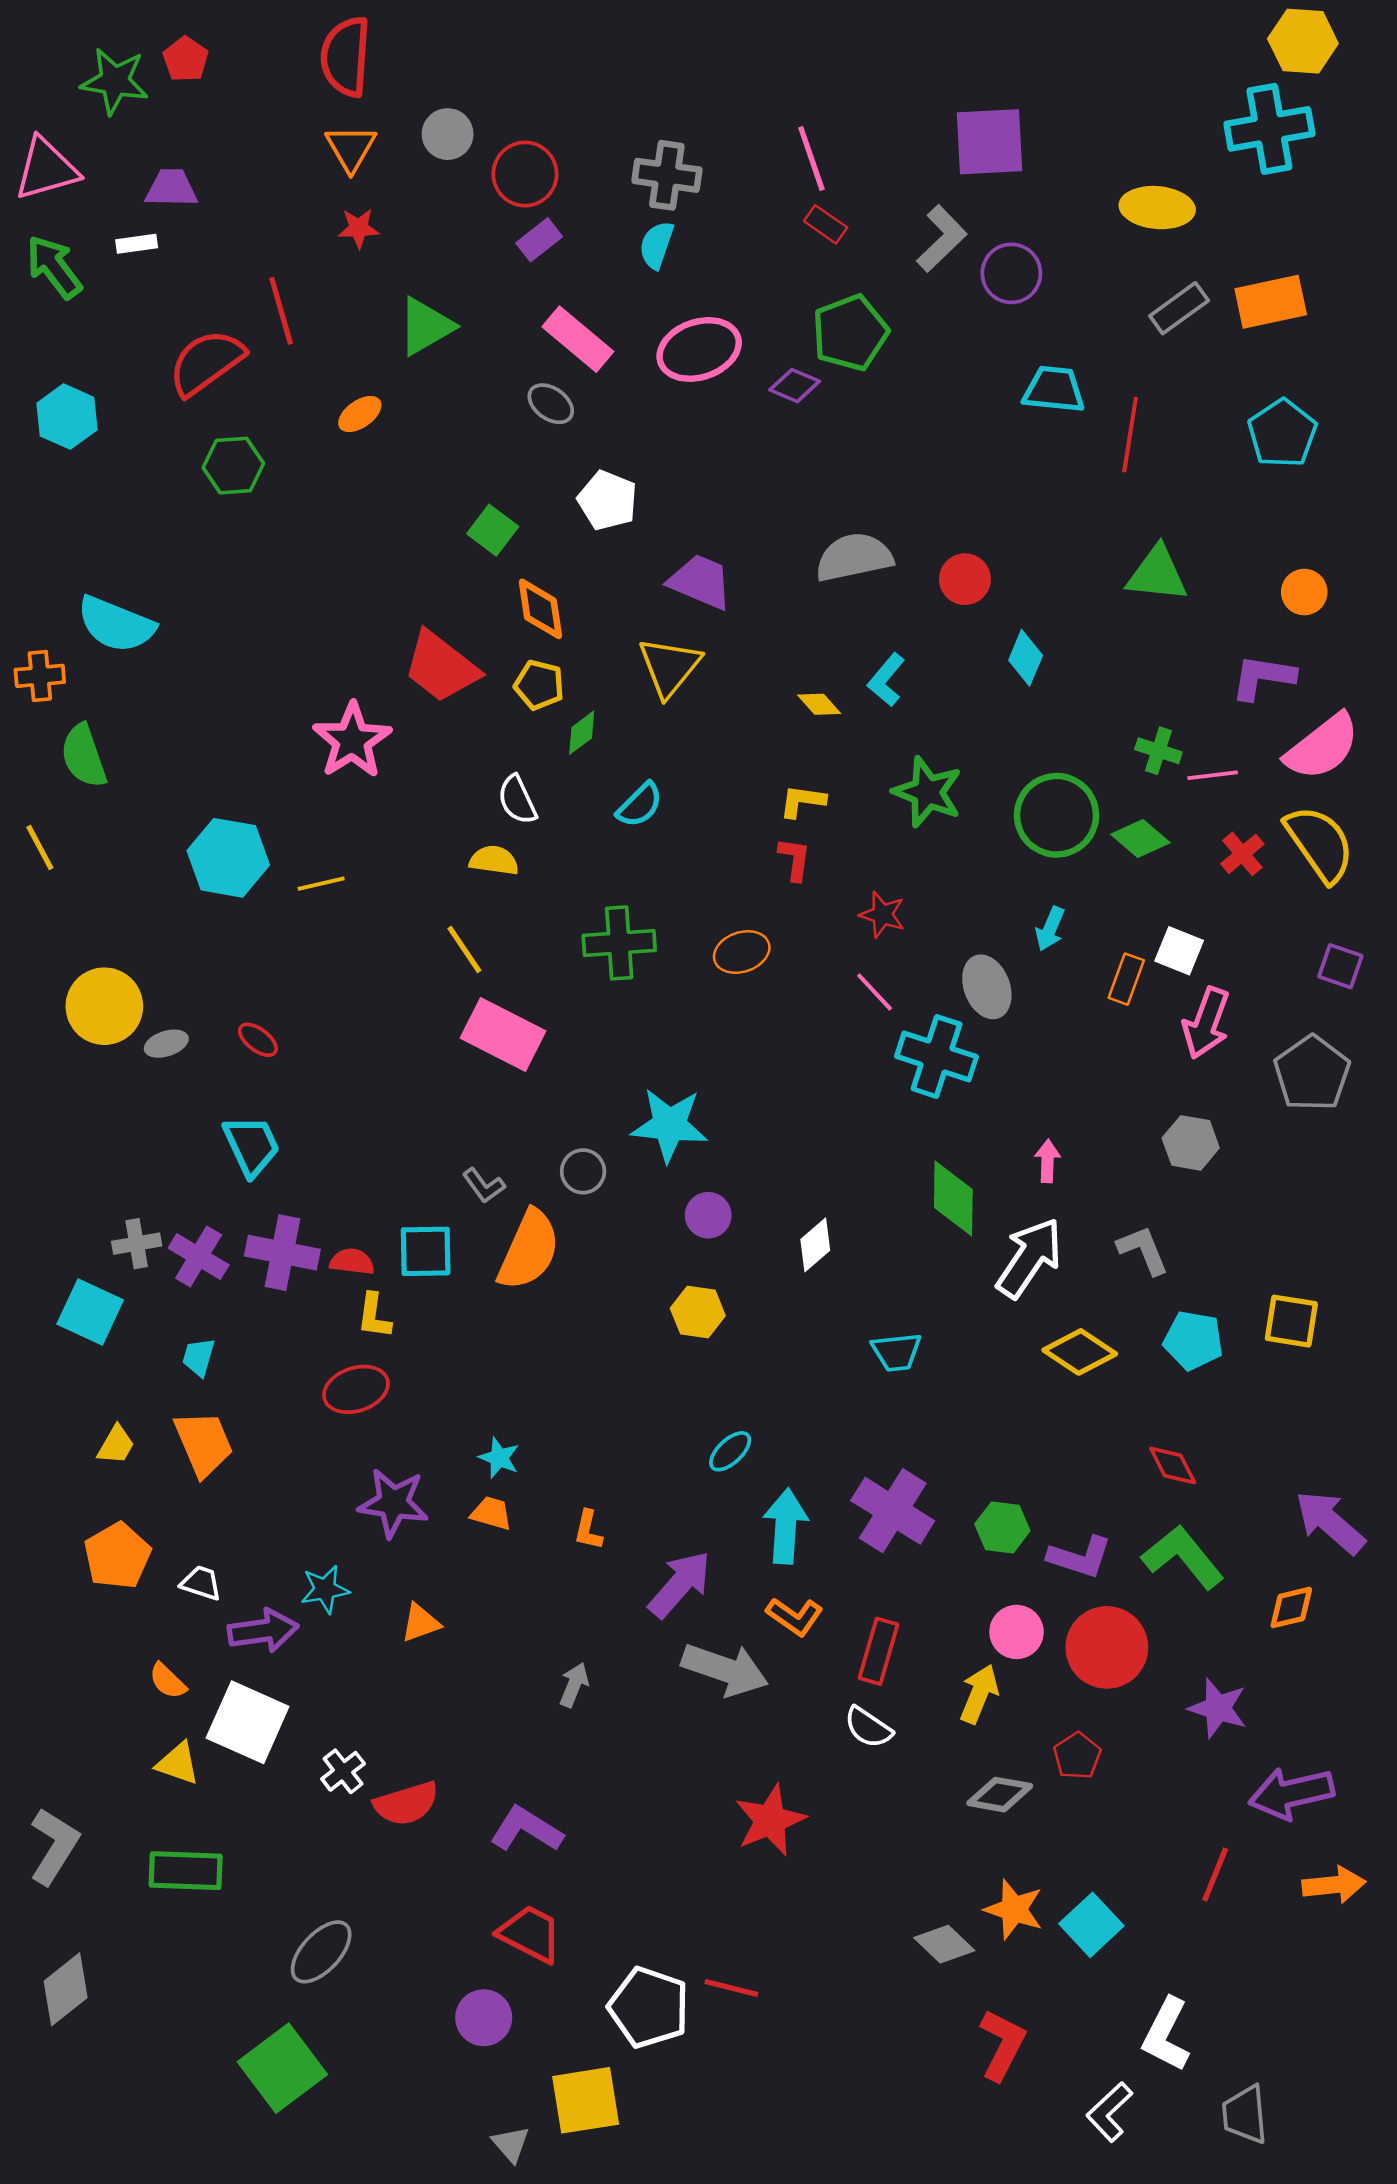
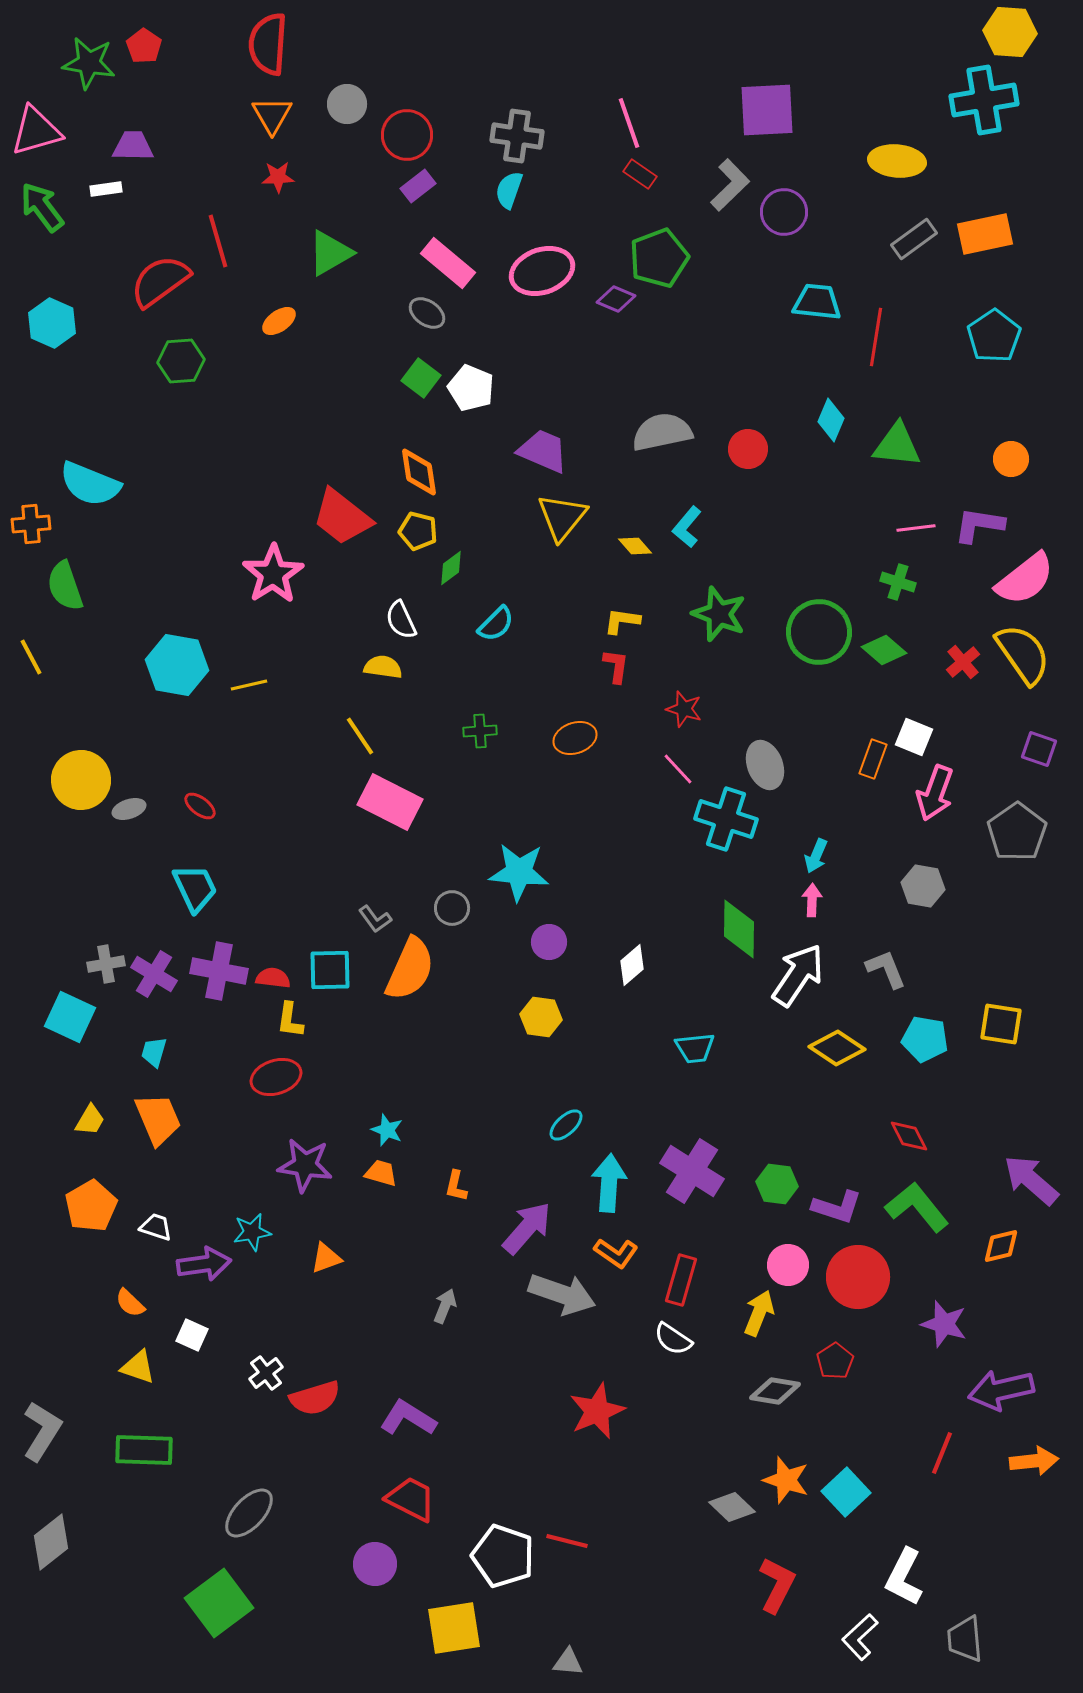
green square: (493, 530) -> (421, 378), moved
cyan diamond: (1026, 658) -> (831, 420), moved
yellow triangle: (669, 667) -> (562, 517), moved
pink line: (1213, 775) -> (916, 528), moved
cyan arrow: (1050, 929) -> (816, 856), moved
green cross: (619, 943) -> (480, 731), size x0.6
white square: (248, 1722) -> (192, 1335), size x0.5
gray triangle: (511, 2144) -> (568, 1662), moved, turned -44

